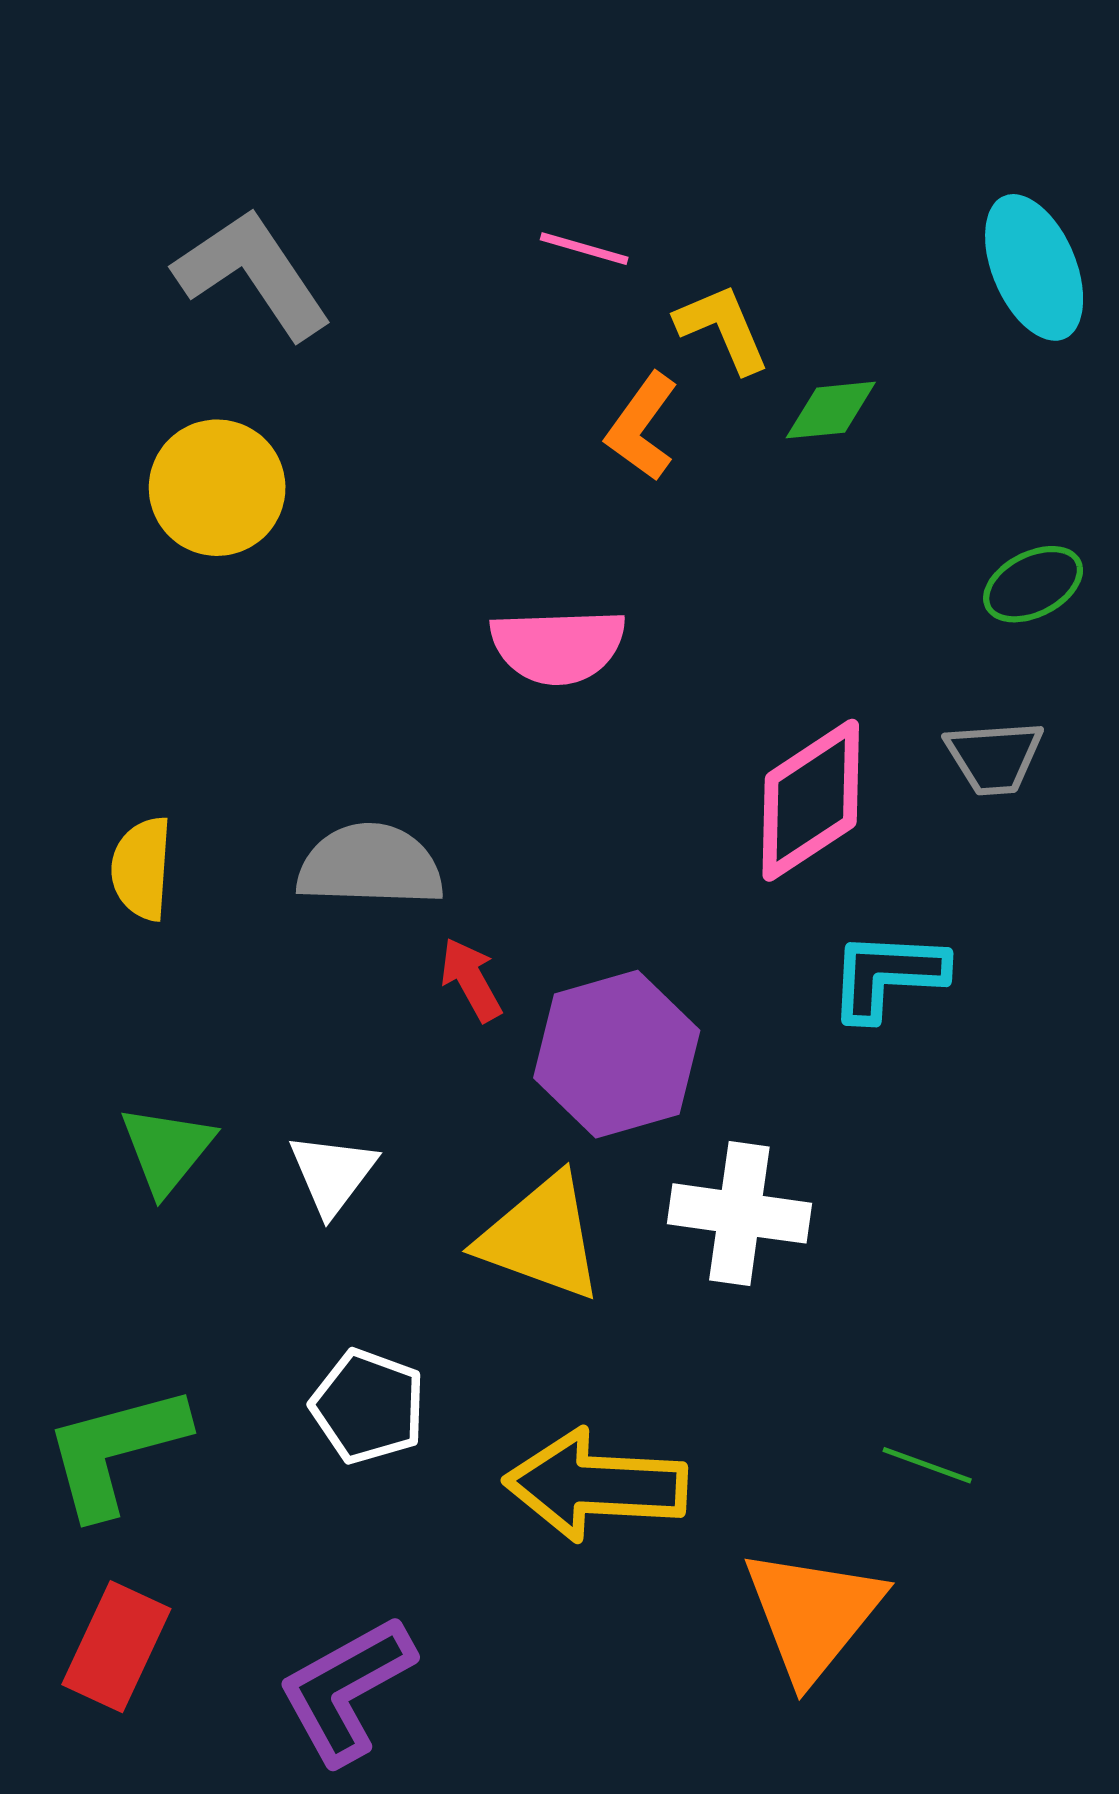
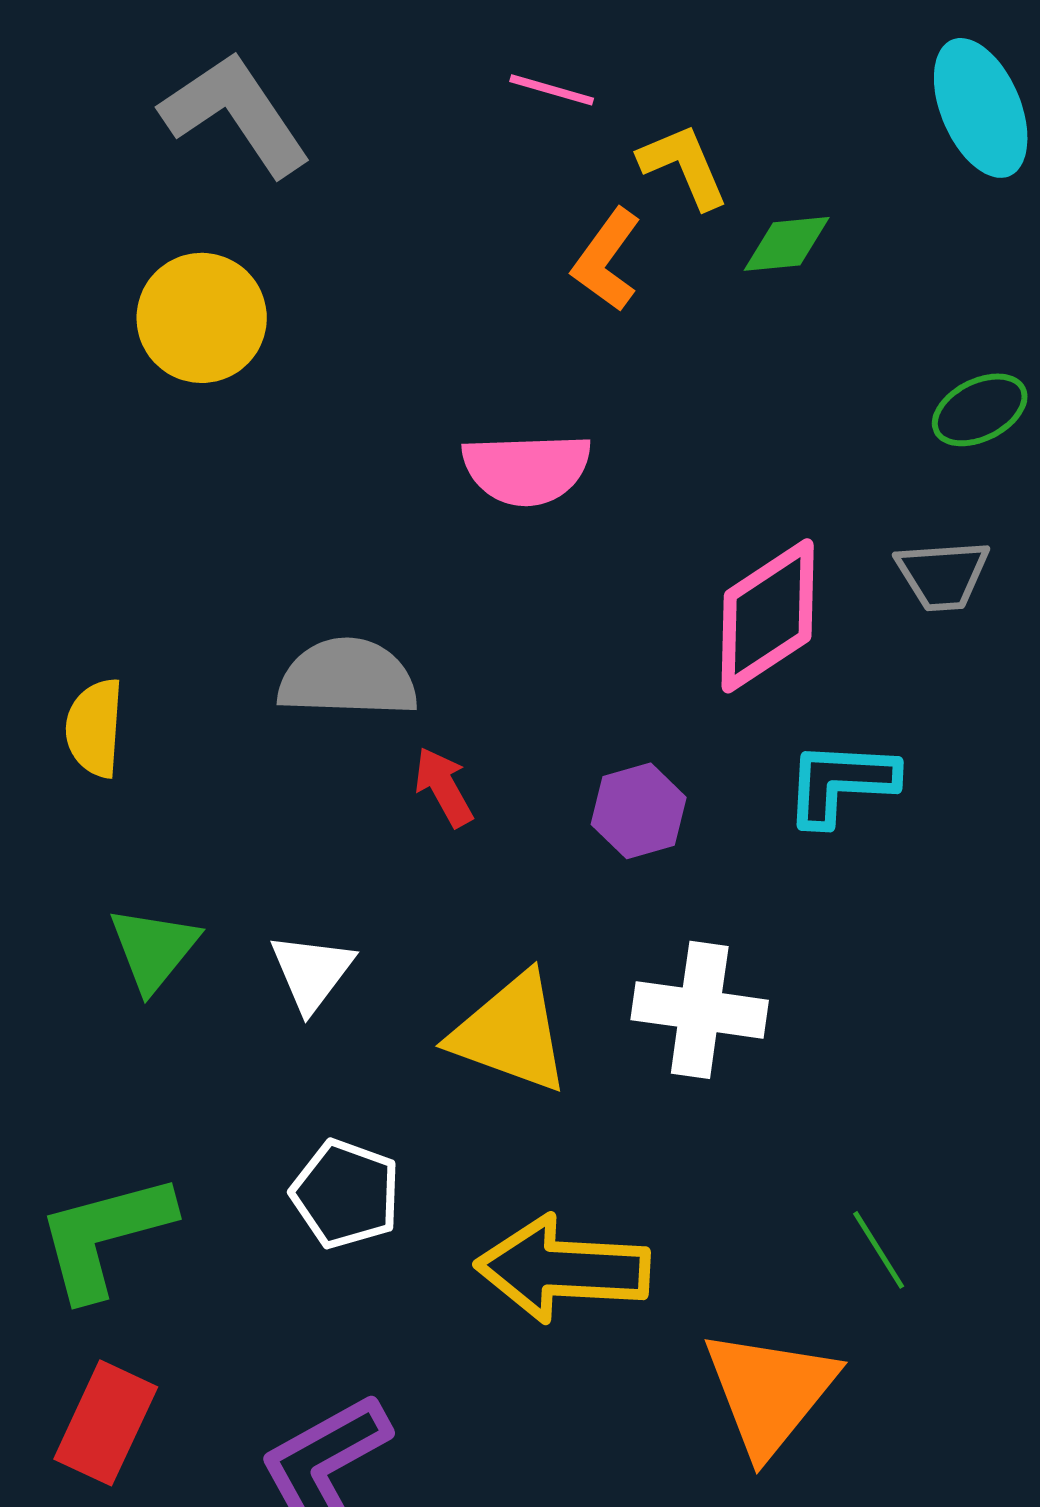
yellow semicircle: (142, 868) -> (95, 728), moved
purple hexagon: (617, 1054) -> (639, 811), moved, size x0.6
green line: (927, 1465) -> (879, 1250), turned 38

